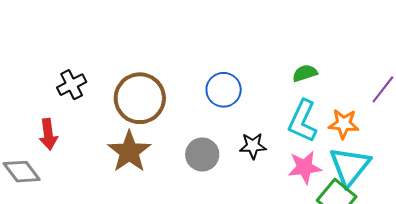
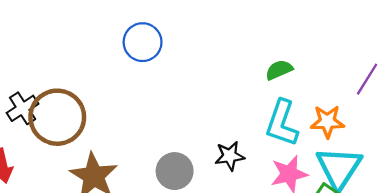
blue circle: (224, 90) -> (143, 42), moved
brown circle: (140, 98) -> (57, 117), moved

